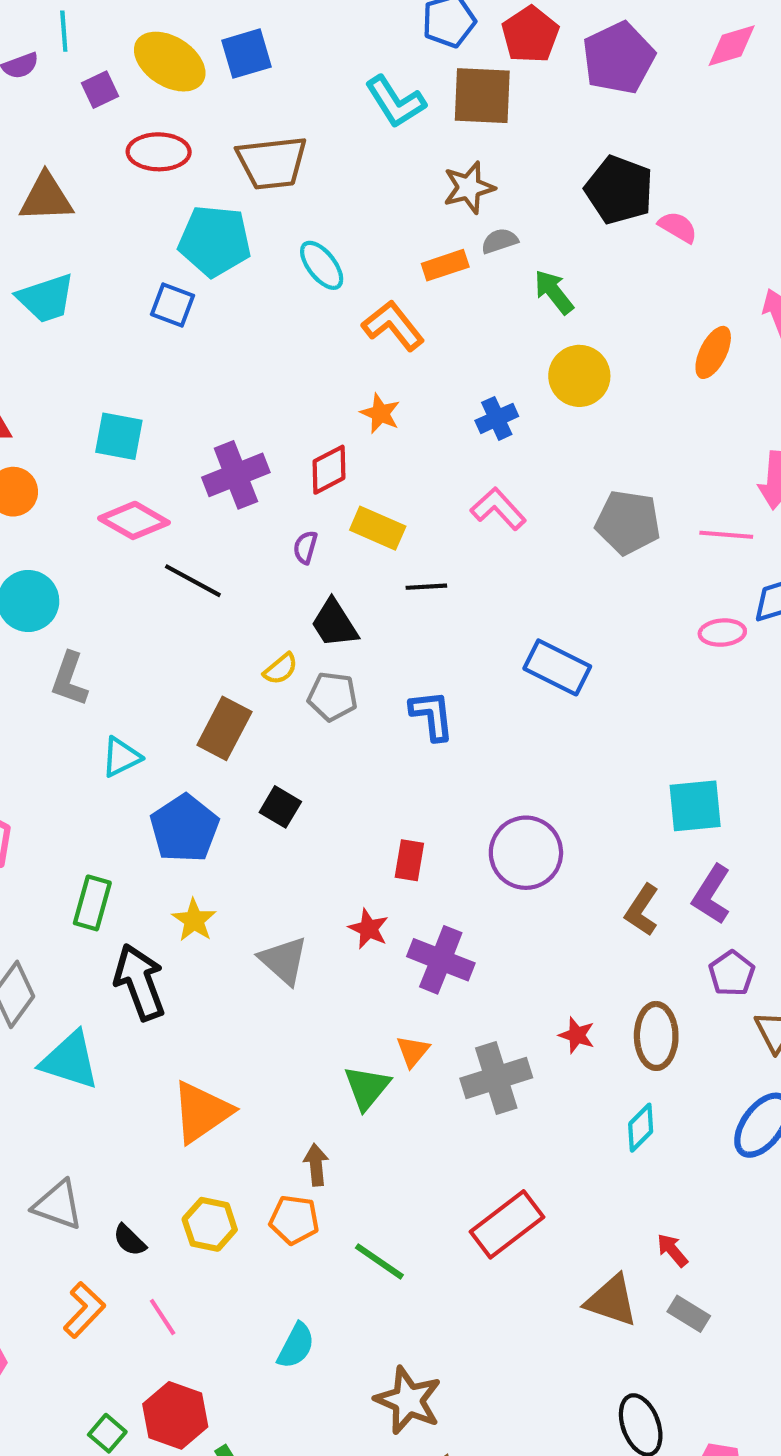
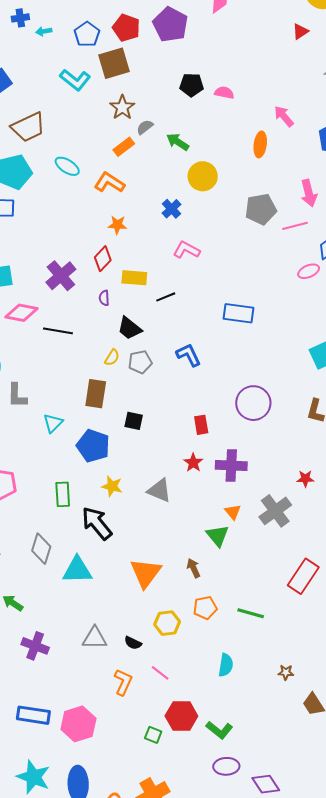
black pentagon: (619, 190) -> (192, 85), size x0.7
gray pentagon: (628, 522) -> (261, 209), moved
red star: (369, 929) -> (193, 463), turned 30
brown arrow: (316, 1165) -> (193, 568), moved
brown star: (408, 1400) -> (286, 672), size x0.5

